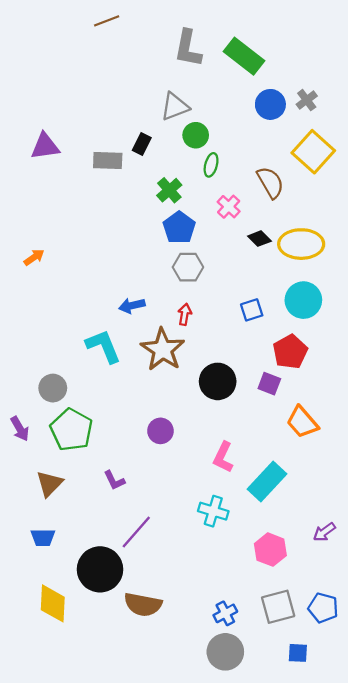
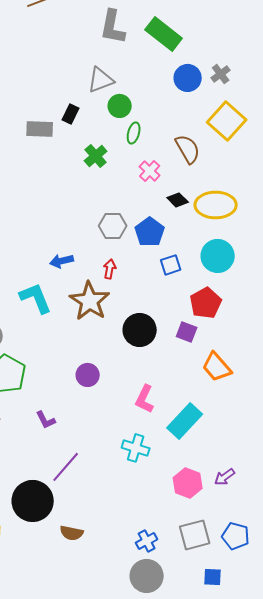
blue pentagon: (179, 228) -> (150, 232), moved
purple arrow: (324, 532) -> (225, 477), moved
brown semicircle: (143, 605) -> (72, 533), size x0.7

